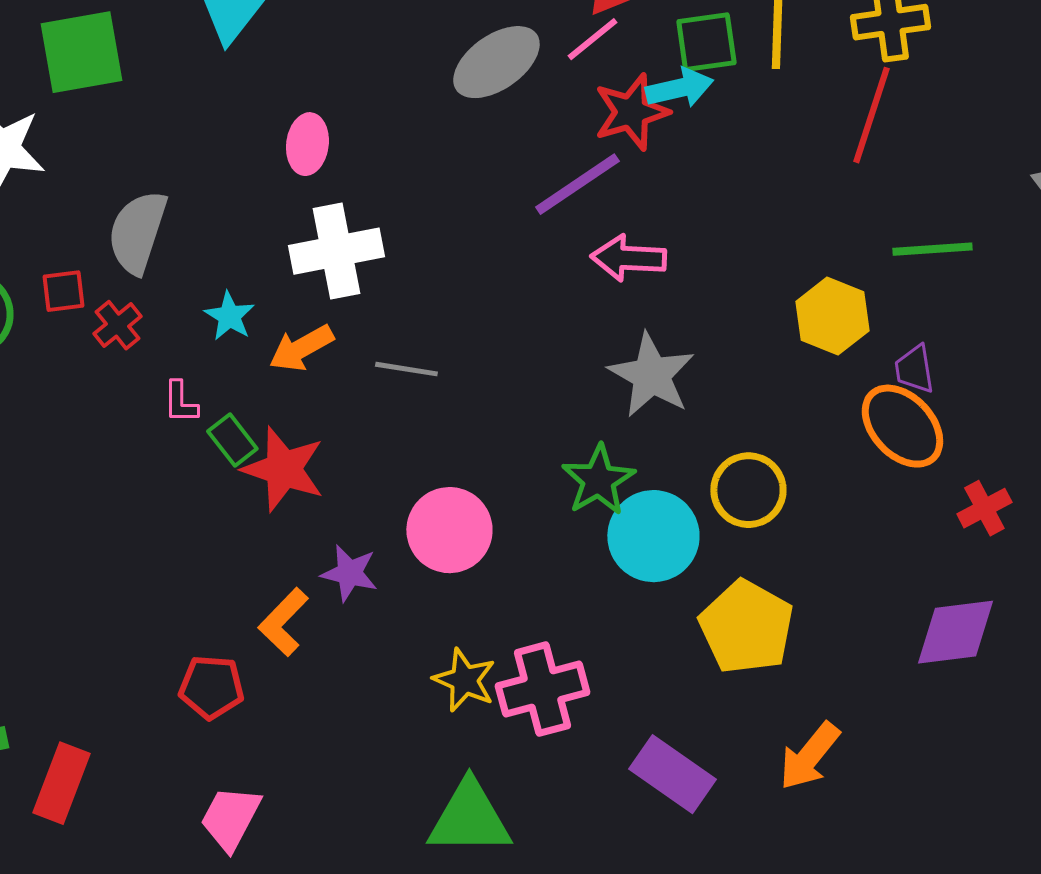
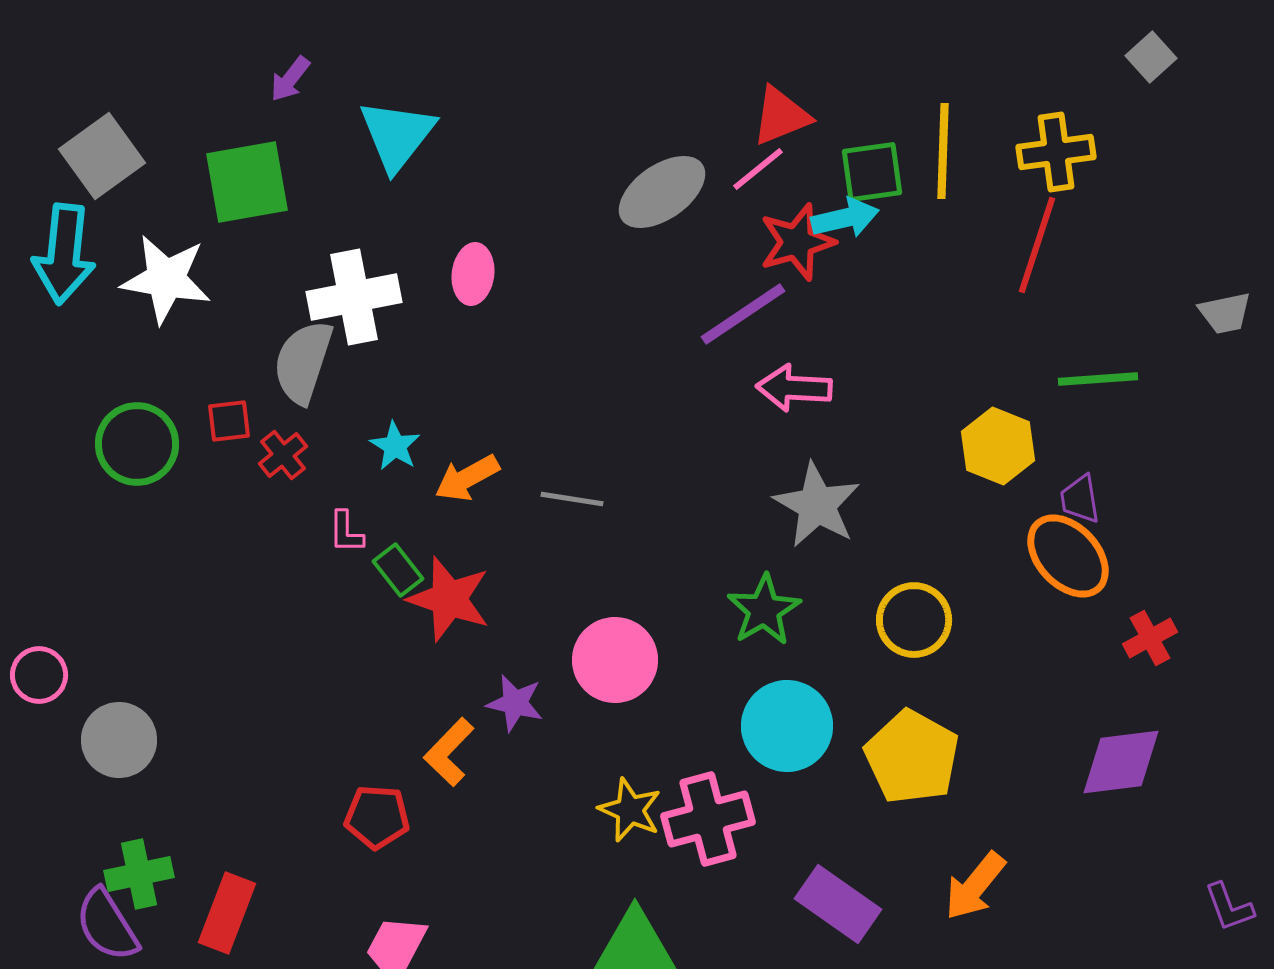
white cross: (336, 251) -> (354, 297), moved
cyan circle: (653, 536) -> (787, 726), moved

